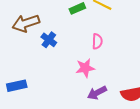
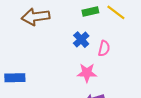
blue cross: (49, 40) -> (81, 40), moved

